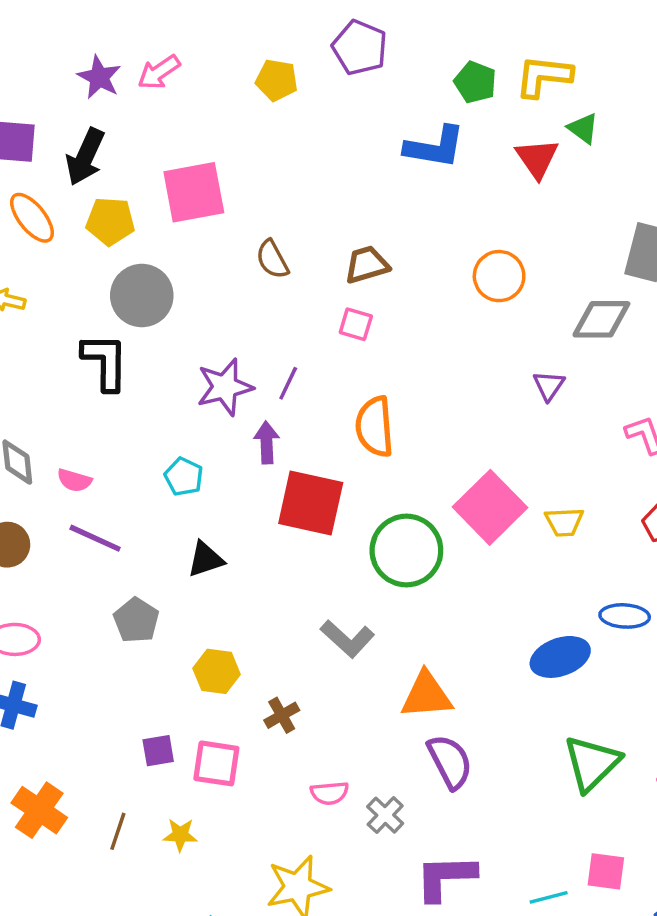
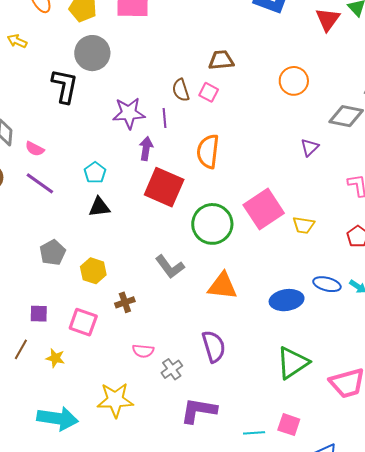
brown semicircle: (272, 259) -> (181, 90), moved
purple line: (288, 383) -> (164, 118), turned -42
cyan pentagon: (184, 477) -> (95, 173), moved
gray pentagon: (136, 620) -> (53, 253), moved
orange triangle: (426, 695) -> (222, 286), moved
purple square: (158, 751) -> (39, 314), moved

